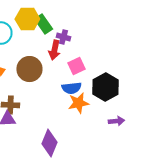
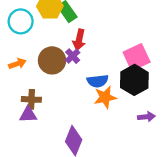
purple cross: (63, 37) -> (73, 56), moved, turned 32
pink square: (76, 66) -> (137, 57), moved, size x1.4

